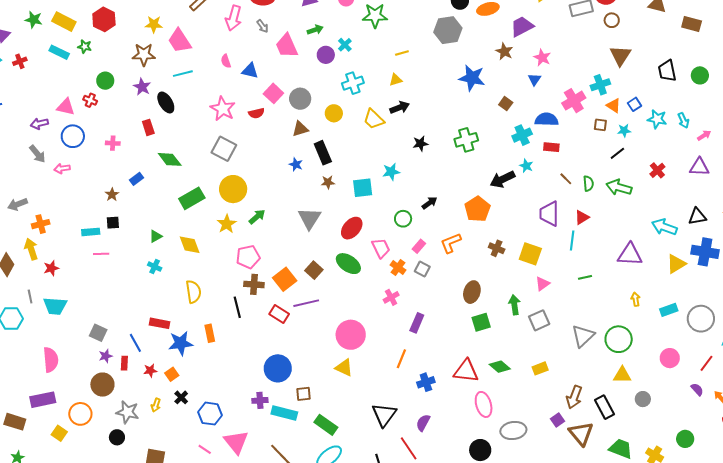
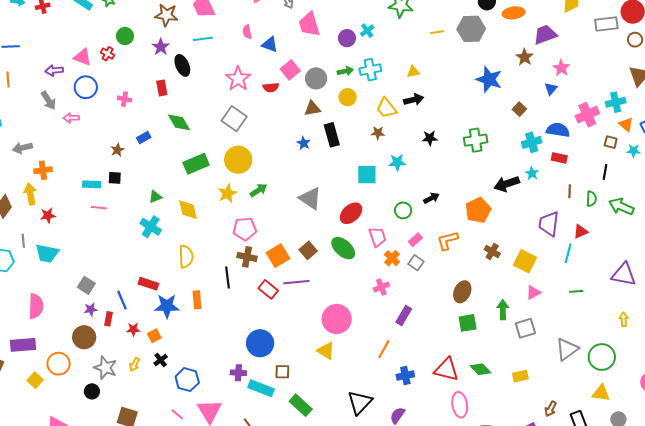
green arrow: (315, 30) -> (345, 71), moved
yellow line: (402, 53) -> (437, 32), moved
black line: (617, 153) -> (605, 172), moved, turned -49
brown line: (566, 179) -> (570, 191), turned 40
brown star: (328, 182) -> (378, 133), moved
gray triangle: (309, 218) -> (310, 198), turned -35
cyan cross: (155, 267) -> (151, 227), size x1.5
brown arrow: (574, 397) -> (551, 409), size x0.7

